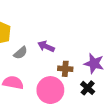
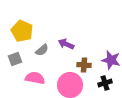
black cross: (88, 88) -> (105, 83), turned 32

